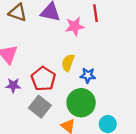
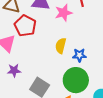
red pentagon: (43, 79) -> (25, 26), moved

